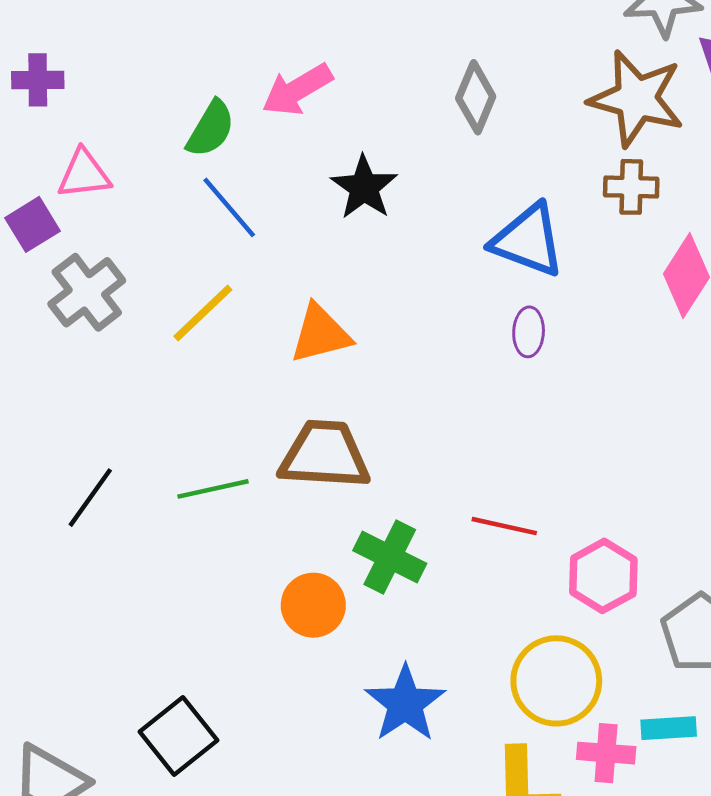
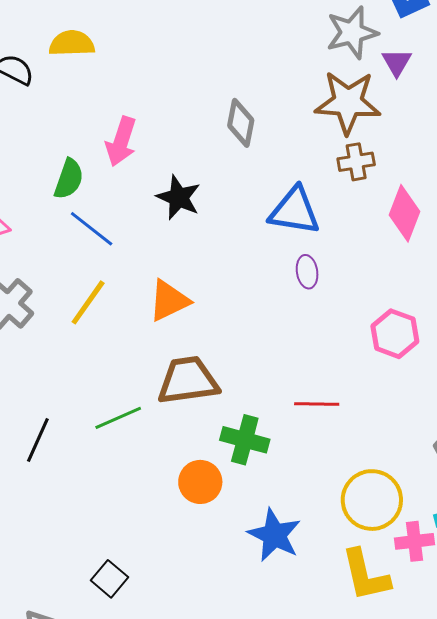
pink arrow: (297, 90) -> (121, 141), turned -30
pink hexagon: (603, 576) -> (395, 334), moved
black square: (179, 736) -> (109, 579), moved, size x0.7

